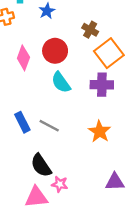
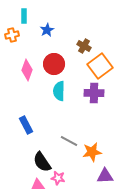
cyan semicircle: (61, 82) -> (59, 91), turned 36
gray line: (49, 126) -> (69, 141), moved
orange star: (100, 132) -> (92, 152), moved, turned 30

